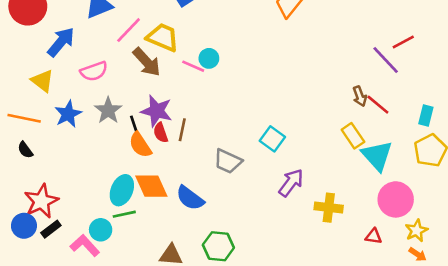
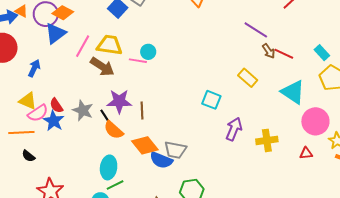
blue arrow: (61, 42) -> (34, 68), size x0.7
purple line: (386, 60) -> (256, 30), moved
pink semicircle: (94, 71) -> (38, 113), moved
cyan rectangle: (426, 116) -> (322, 53), turned -42
red semicircle: (161, 133) -> (56, 106), moved
yellow rectangle: (353, 136) -> (248, 78), moved
gray trapezoid: (228, 161) -> (175, 150), moved
orange diamond: (151, 186) -> (145, 145), moved

